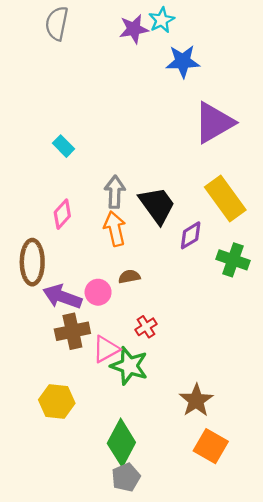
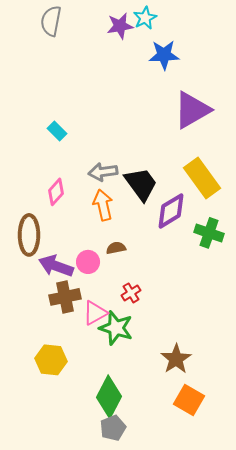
gray arrow: (115, 192) -> (103, 172), turned -100
purple diamond: (191, 235) -> (171, 211), size x1.4

